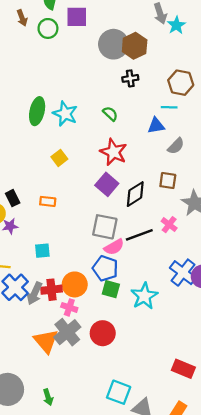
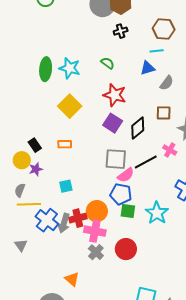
yellow square: (59, 158) -> (70, 106), size x1.6
pink cross: (69, 307) -> (95, 231), size x1.5
gray cross: (67, 332) -> (96, 252), size x0.7
orange triangle: (46, 341) -> (72, 279), moved, size x0.7

